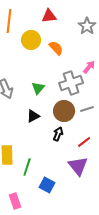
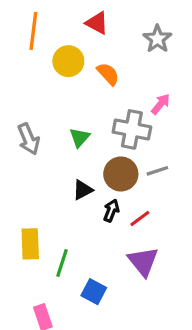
red triangle: (49, 16) -> (97, 23), turned 35
gray cross: (71, 83) -> (132, 129), turned 30
black triangle: (33, 116) -> (83, 190), moved
red line: (84, 142) -> (140, 218), moved

